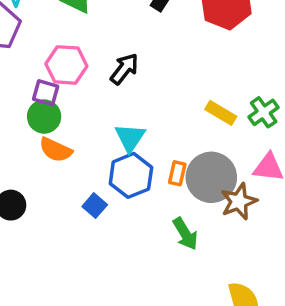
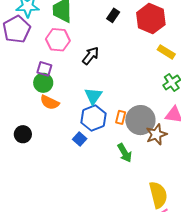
pink hexagon: (66, 65) -> (58, 40), moved
yellow rectangle: (221, 113) -> (166, 52), moved
blue square: (95, 206) -> (80, 139), moved

